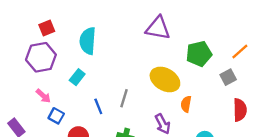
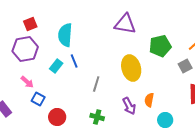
yellow ellipse: (165, 79) -> (131, 68), turned 45
orange semicircle: (186, 104) -> (149, 100), moved
blue line: (98, 106) -> (74, 61), moved

